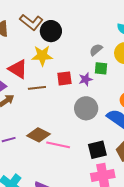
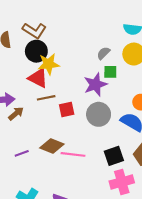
black circle: (51, 31) -> (36, 51), moved
red triangle: (18, 69) -> (38, 78), moved
red square: (64, 78) -> (67, 109), moved
purple star: (86, 79) -> (95, 85), size x1.6

